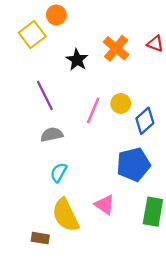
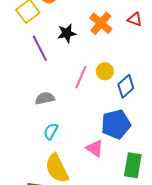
black star: (77, 60) -> (67, 33), turned 30
purple line: (45, 95) -> (40, 48), moved
pink triangle: (105, 205) -> (95, 148), moved

